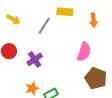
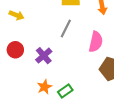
gray line: (44, 26) -> (66, 28), moved

